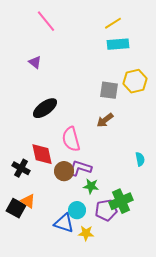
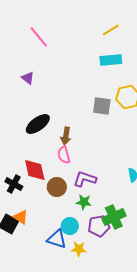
yellow line: (113, 23) -> (111, 30), moved
brown arrow: (105, 120) -> (66, 136), moved, turned -42
pink semicircle: (71, 139) -> (64, 155), size x0.7
purple L-shape: (80, 168) -> (85, 179), moved

